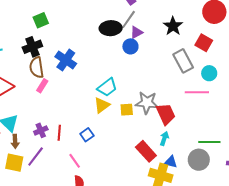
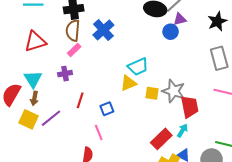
purple cross: (41, 130) -> (65, 74), moved
red rectangle: (146, 151) -> (161, 139), turned 75
pink line: (75, 161) -> (99, 133), moved

